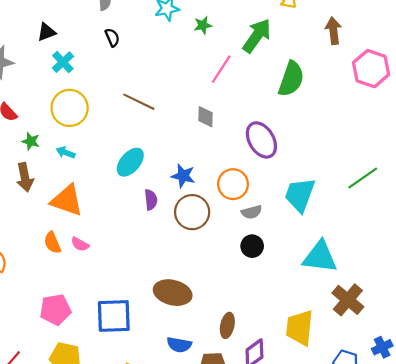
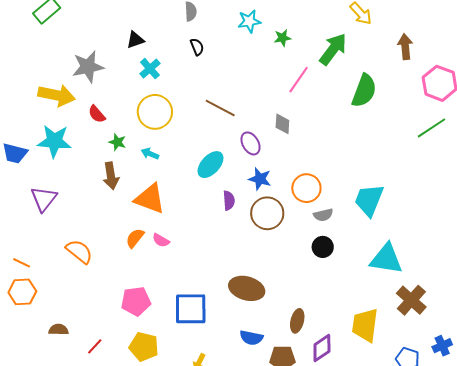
purple ellipse: (261, 140) -> (251, 143), moved, size x0.7
green line: (363, 178) -> (431, 128), moved
orange semicircle: (52, 243) -> (135, 238), turned 60

